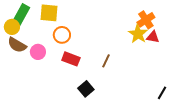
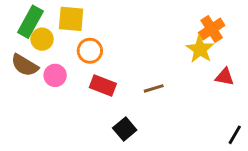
yellow circle: (12, 27) -> (42, 39), moved
red triangle: (153, 37) -> (225, 77), moved
brown line: (106, 61) -> (154, 88), turned 48

